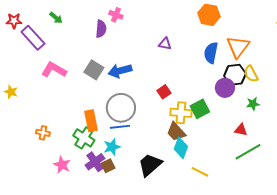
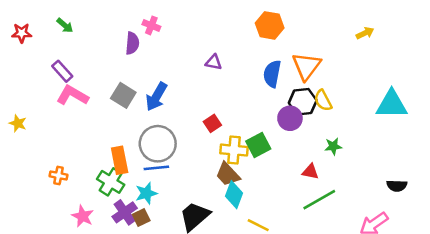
green arrow: (56, 18) -> (65, 25), moved
purple rectangle: (33, 38) -> (62, 71), moved, size x0.7
blue arrow: (120, 71) -> (156, 97), turned -45
green star: (253, 104) -> (333, 146), moved

